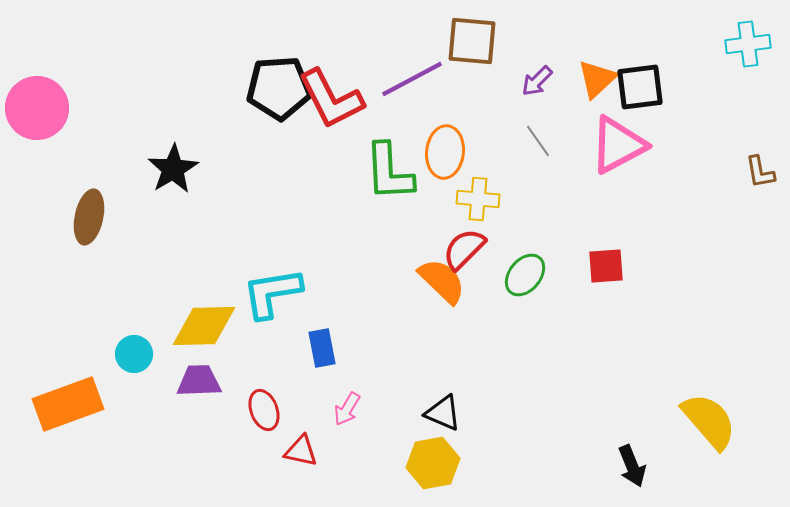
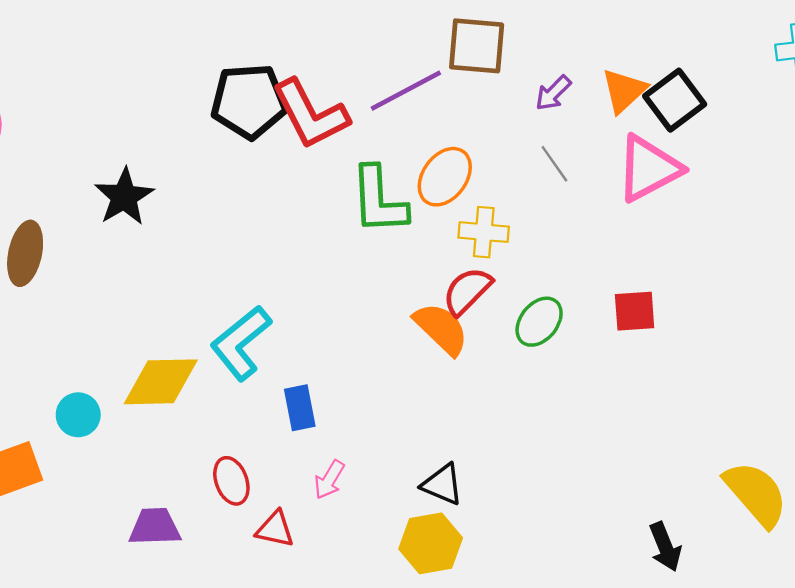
black square: (640, 87) -> (675, 100), turned -30
orange ellipse: (445, 152) -> (445, 177), turned 30
cyan L-shape: (272, 293) -> (241, 343), turned -30
purple trapezoid: (199, 381) -> (155, 527), moved

